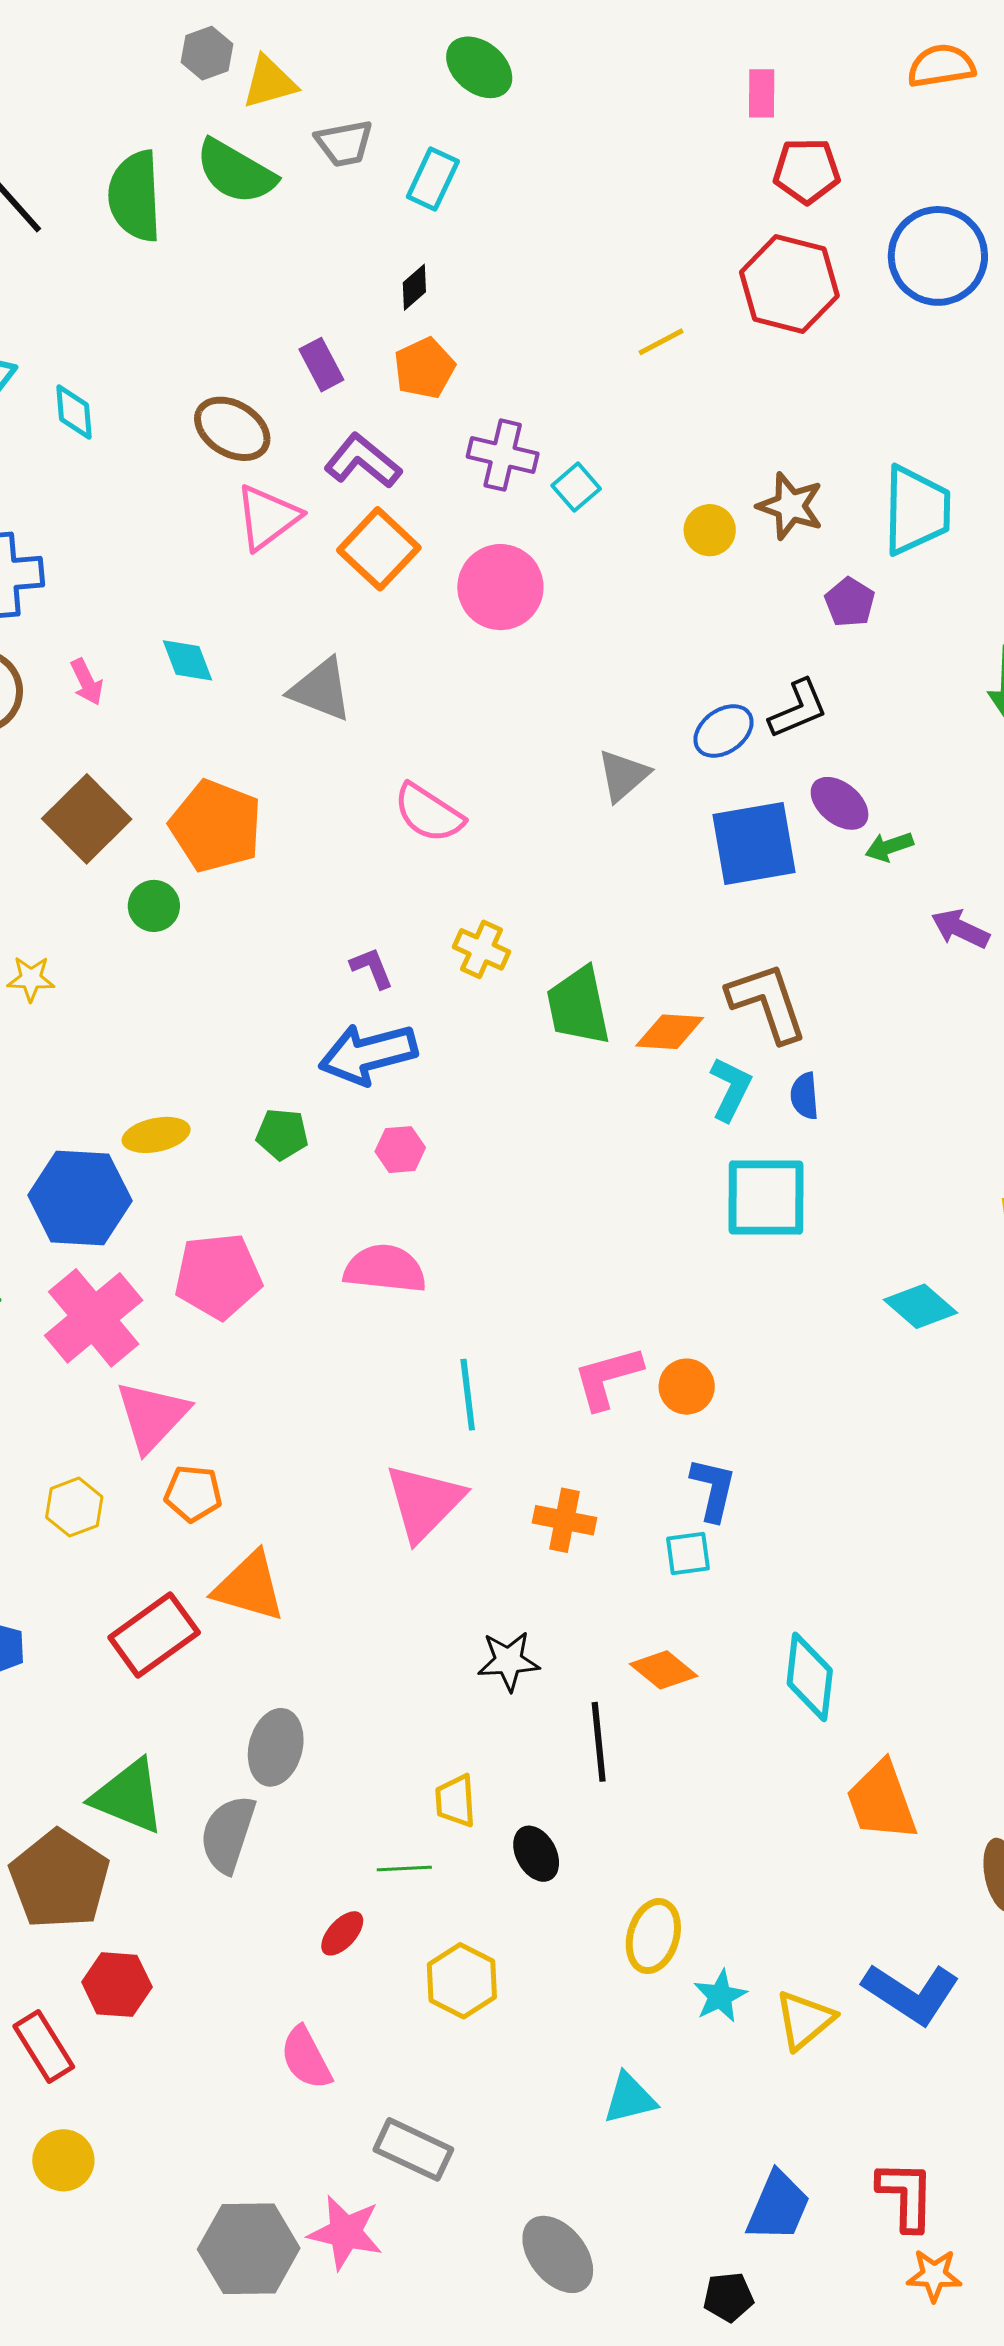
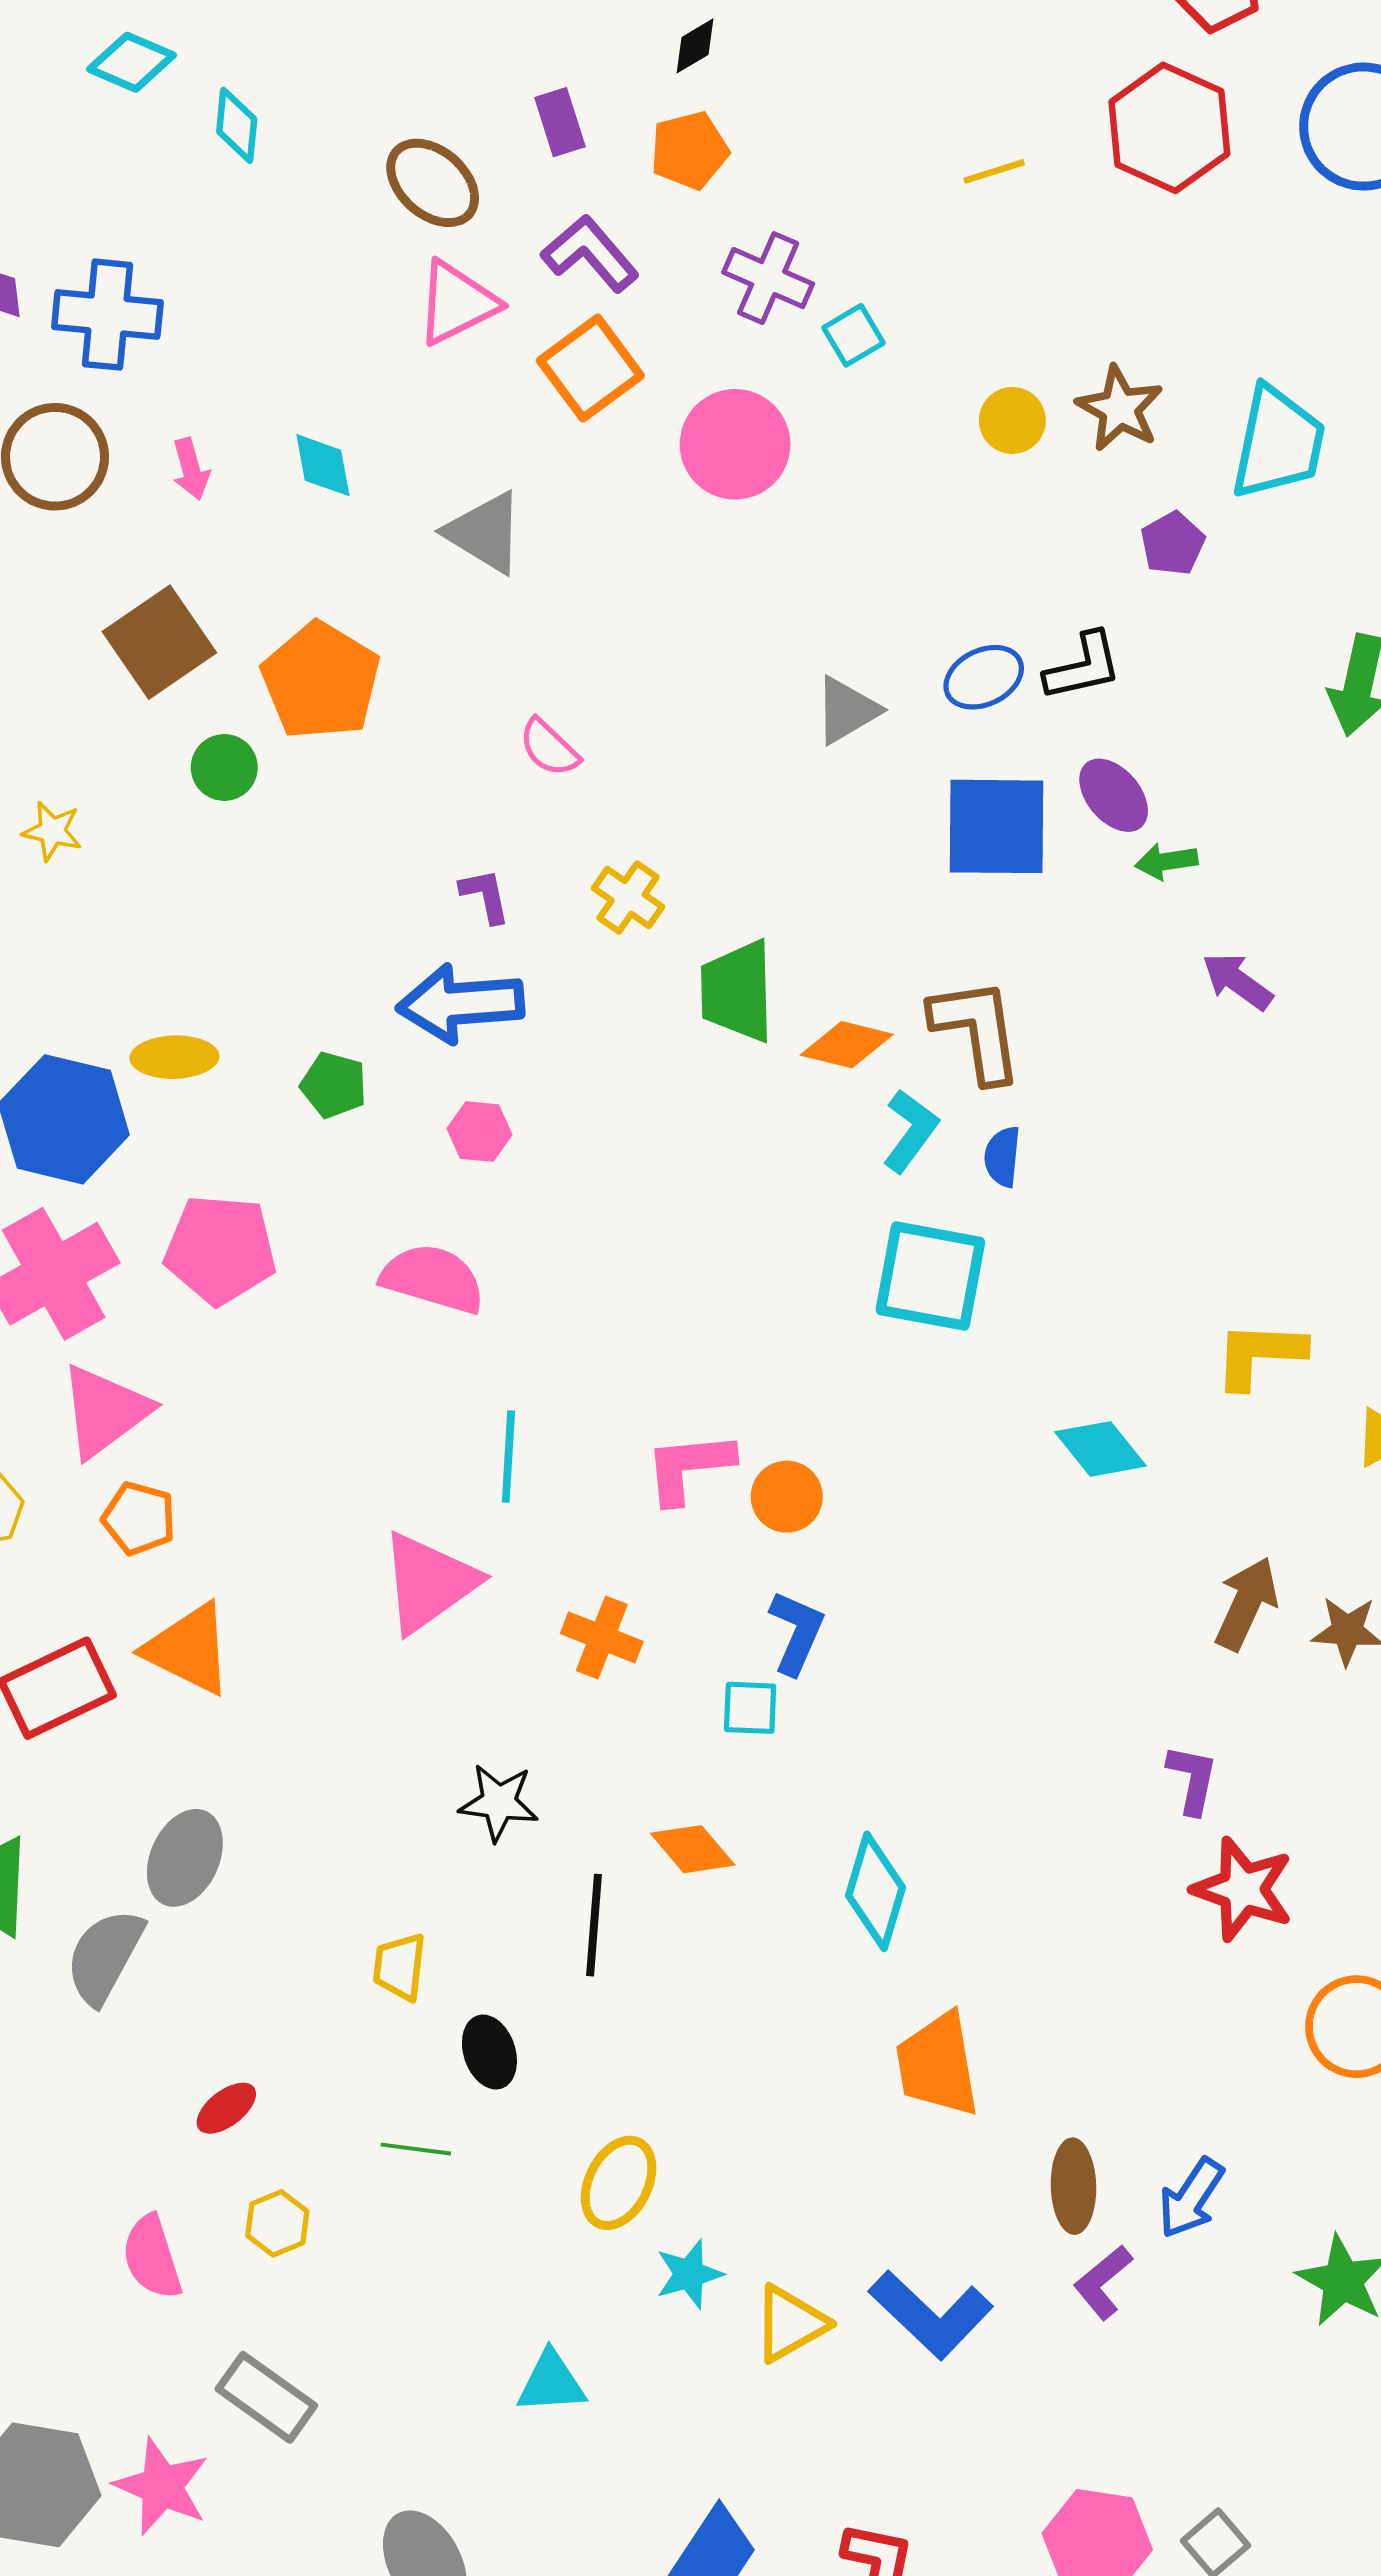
pink semicircle: (429, 813) -> (549, 748), moved, size x0.7
green line: (404, 1869) -> (416, 2149), moved
yellow hexagon: (462, 1981) -> (277, 2223), moved, size x0.7

